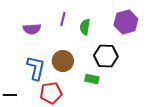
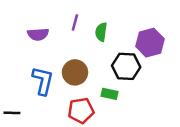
purple hexagon: (126, 22) -> (150, 43), moved
red pentagon: (51, 93) -> (81, 111), moved

